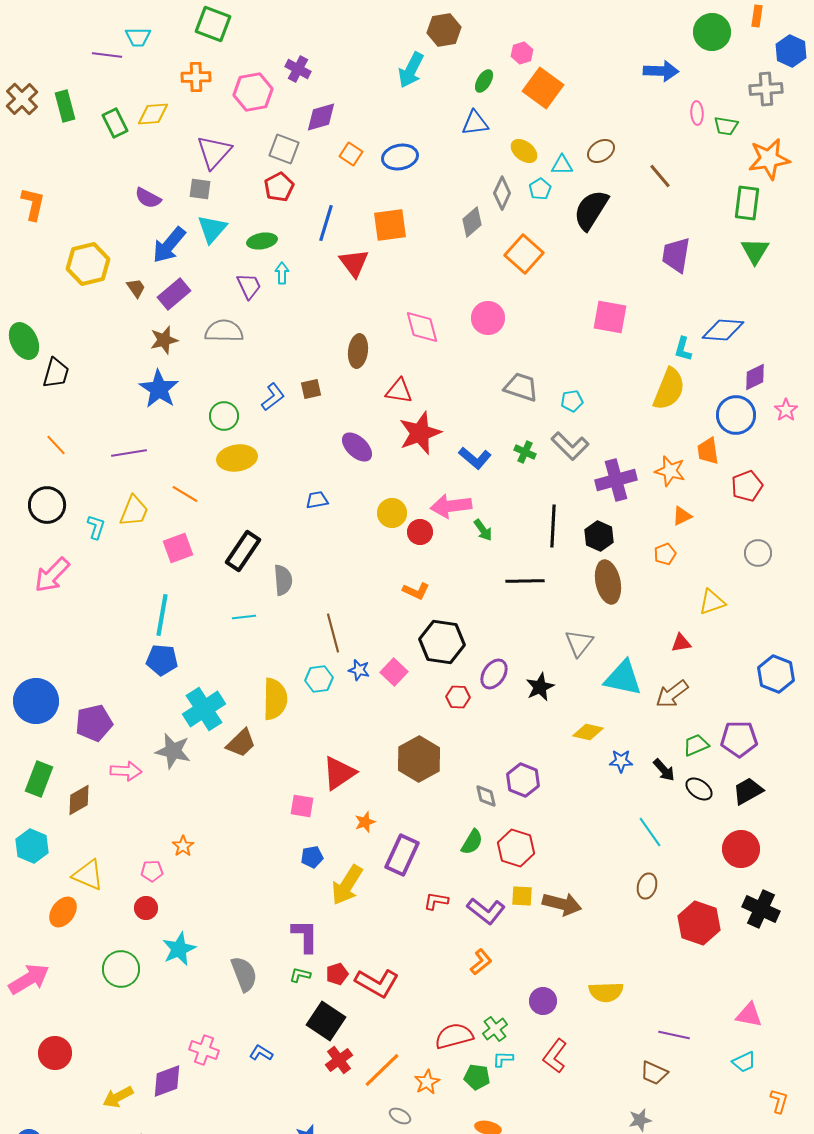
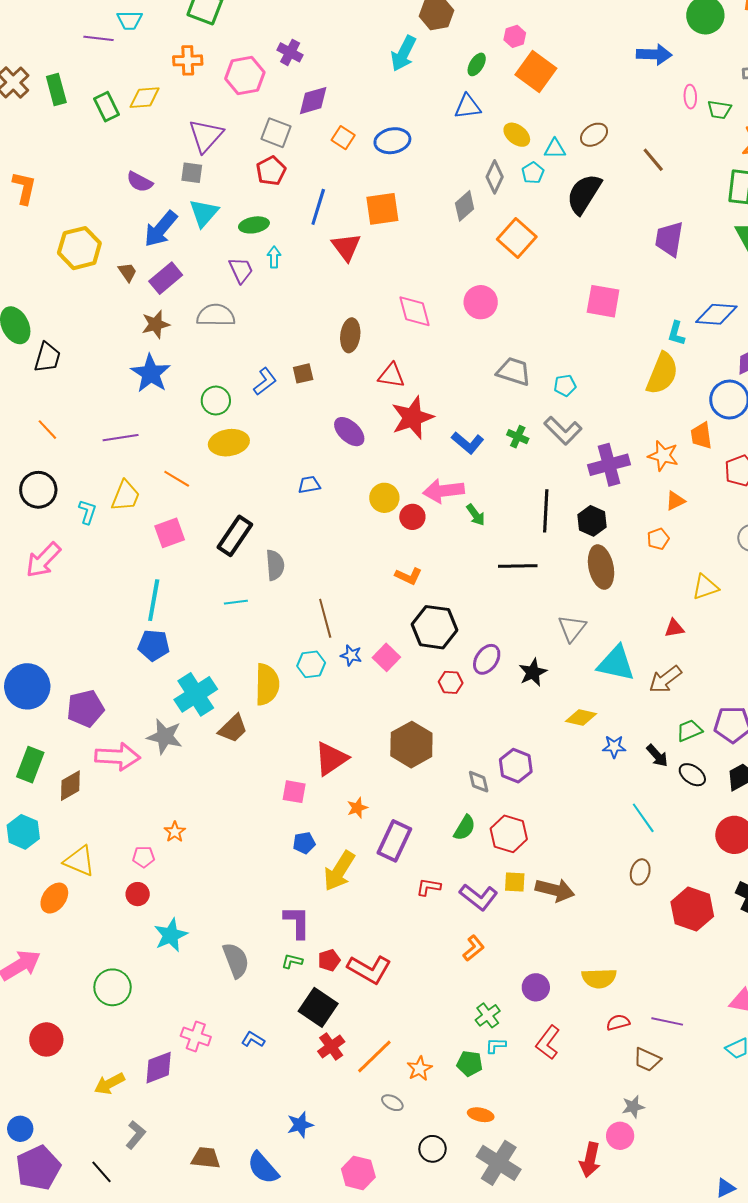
pink arrow: (126, 771) -> (118, 757), size x1.4
green circle: (121, 969) -> (113, 987), moved
red semicircle: (454, 1036) -> (618, 1022), moved, size x0.6

